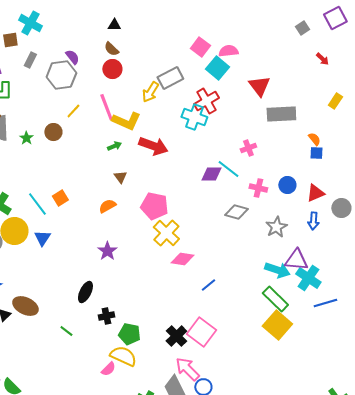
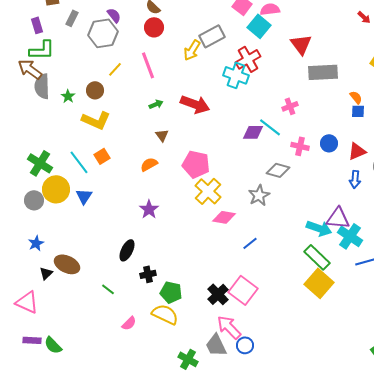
yellow L-shape: (126, 121) -> (96, 120), moved
gray star: (276, 227) -> (259, 195), moved
pink semicircle: (108, 369) -> (129, 323), moved

